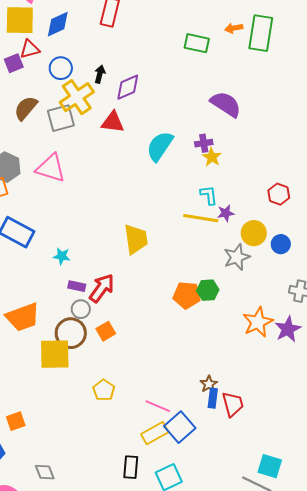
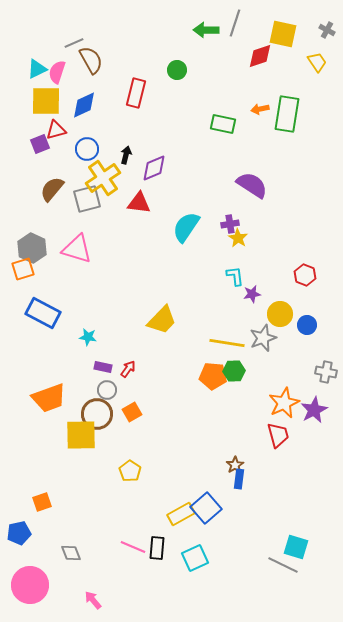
yellow line: (201, 218) -> (227, 343), moved
yellow trapezoid: (136, 239) -> (162, 320), turned 52
red arrow: (102, 288) -> (128, 369), size x0.6
red trapezoid: (233, 404) -> (278, 435), moved
pink line: (158, 406) -> (133, 547), moved

